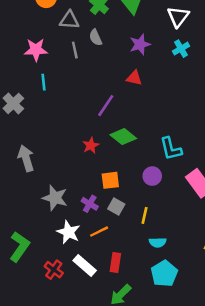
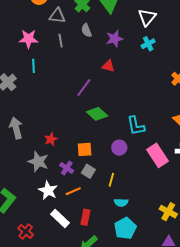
gray semicircle: (96, 37) -> (86, 30), moved
red star: (91, 145) -> (51, 139), moved
red cross: (54, 270) -> (26, 232), moved

